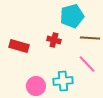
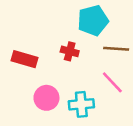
pink circle: (36, 86) -> (46, 98), moved

